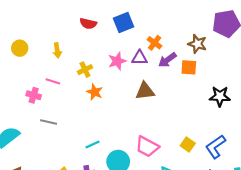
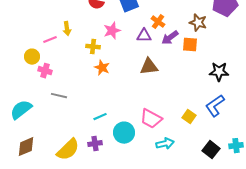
yellow circle: (20, 48) -> (32, 57), moved
pink star: (117, 61) -> (112, 31), moved
yellow cross: (85, 70) -> (93, 47), turned 32
pink line: (53, 81) -> (50, 40), moved, turned -40
blue L-shape: (216, 147) -> (215, 106), moved

